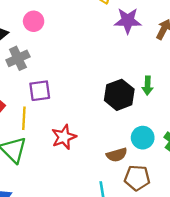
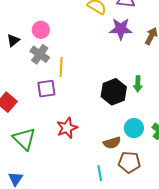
gray cross: (18, 58) -> (40, 54), moved, turned -30
yellow line: (24, 118) -> (61, 67), moved

